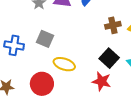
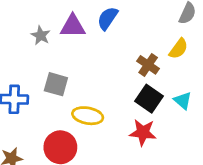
brown cross: (113, 25) -> (148, 65), moved, turned -35

